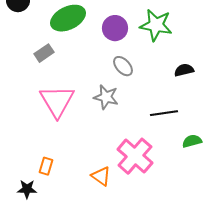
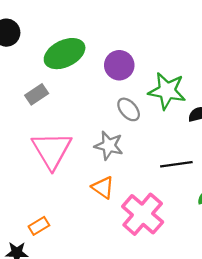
green star: (156, 25) -> (167, 91), moved
orange rectangle: (46, 166) -> (39, 226), turned 42
orange triangle: (101, 176) -> (103, 187), moved

